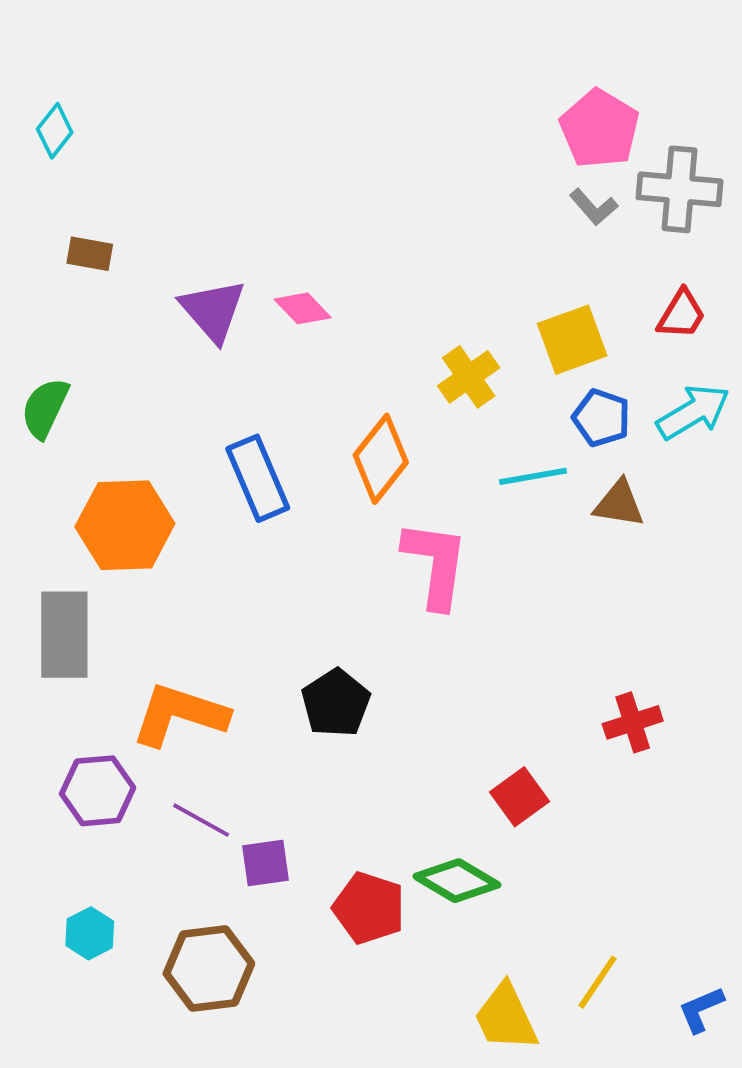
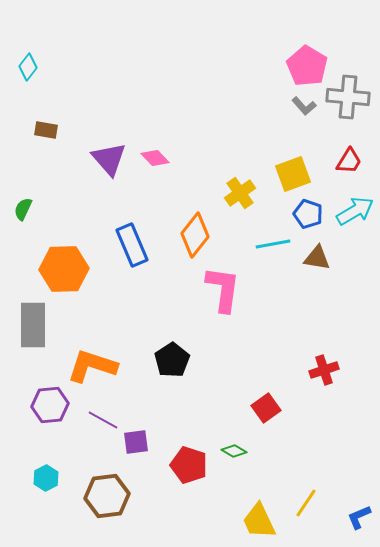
green semicircle: (45, 408) -> (23, 209), size x0.7
green diamond: (457, 881) -> (234, 451), size x0.6

